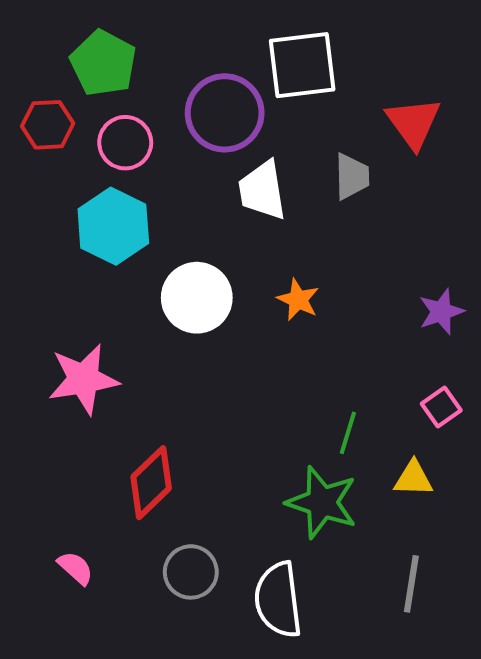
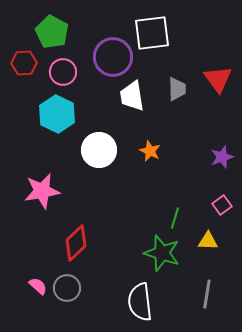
red triangle: (413, 123) -> (218, 79), moved
gray circle: (191, 572) -> (67, 288), moved

